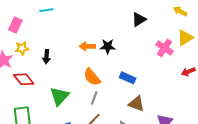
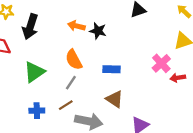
pink cross: (164, 48) -> (161, 63), moved
black arrow: (46, 57) -> (30, 27), size x1.6
blue rectangle: (128, 78) -> (111, 69), turned -35

